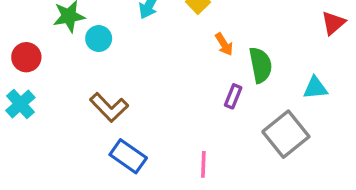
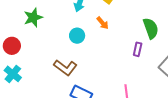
cyan circle: (99, 39) -> (77, 36), moved
orange arrow: (224, 44) -> (103, 23), moved

